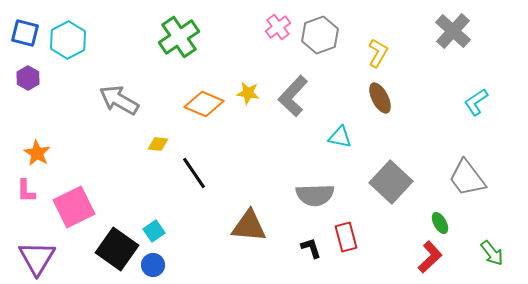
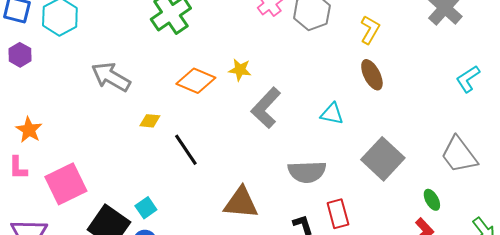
gray L-shape: (293, 96) -> (266, 108), moved

